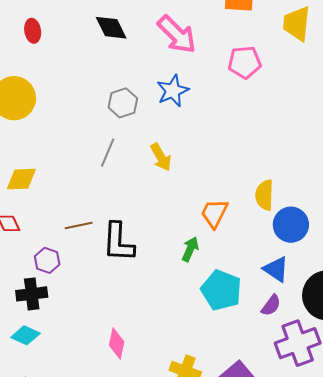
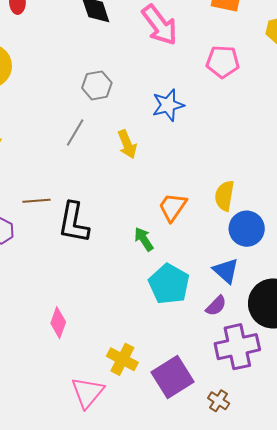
blue star: (173, 91) -> (168, 105), moved
green arrow: (190, 249) -> (144, 239), turned -65

